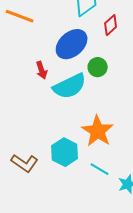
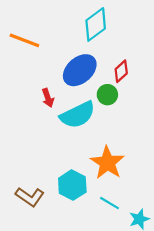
red diamond: (111, 25) -> (121, 71), moved

